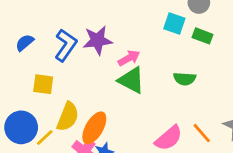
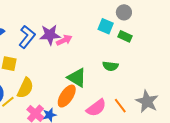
pink arrow: (129, 58) -> (64, 40), moved
green triangle: (131, 80) -> (77, 78), moved
orange ellipse: (94, 128) -> (67, 96), moved

